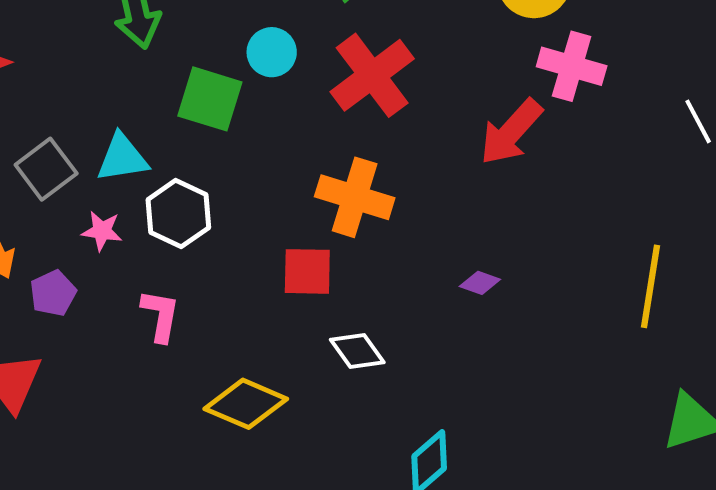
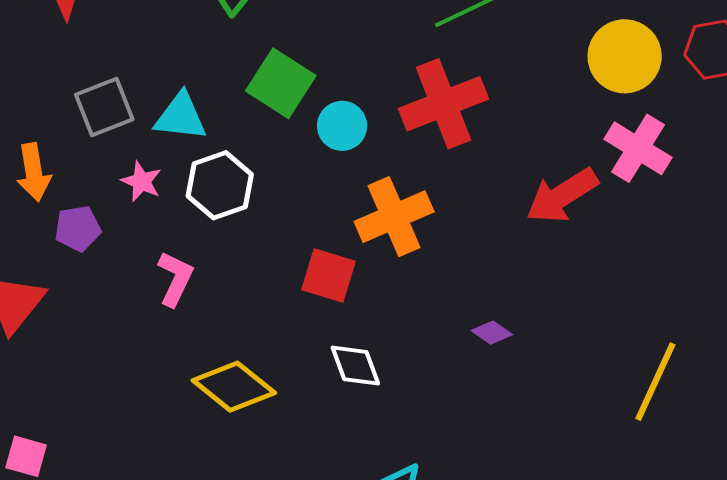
cyan circle: (272, 52) -> (342, 126), moved
orange cross: (355, 197) -> (394, 217), turned 34

